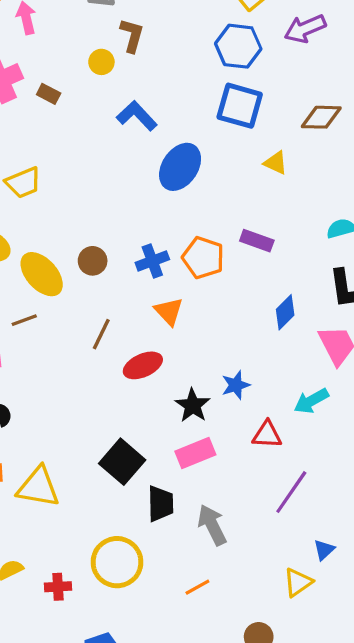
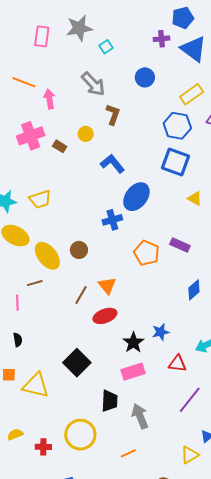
yellow circle: (101, 62) -> (86, 134), moved
blue cross: (152, 261) -> (112, 220), moved
orange triangle: (169, 311) -> (107, 286), moved
black square: (122, 462) -> (77, 363), moved

